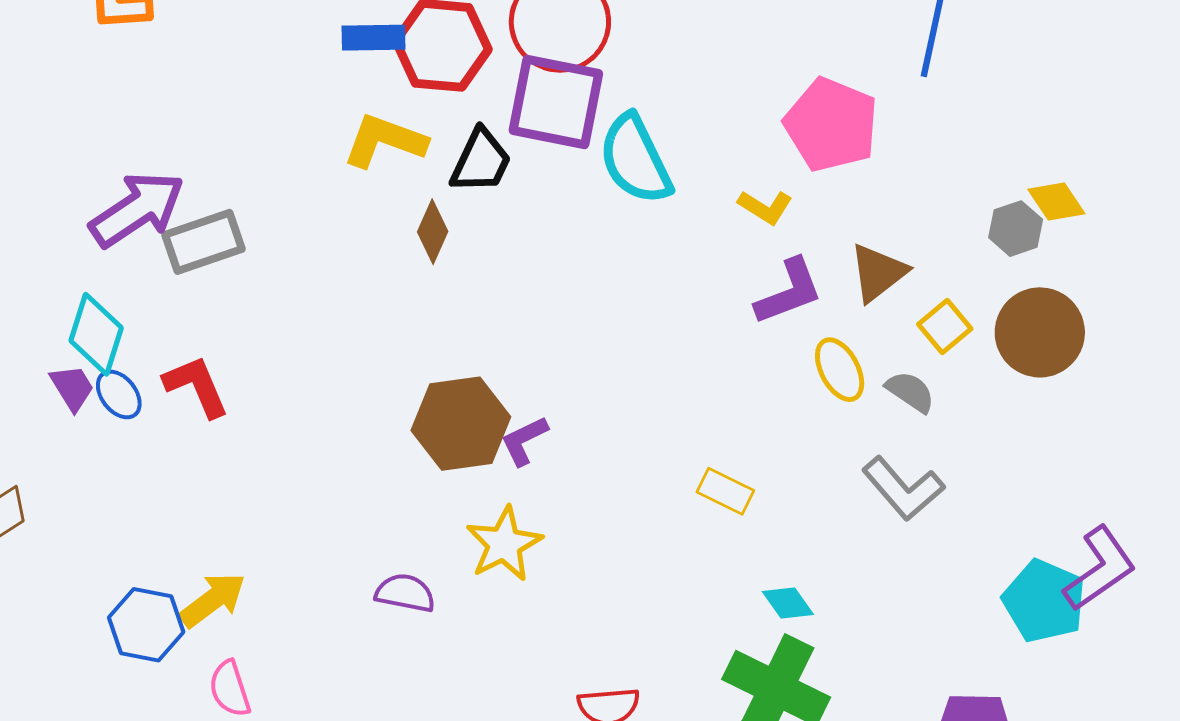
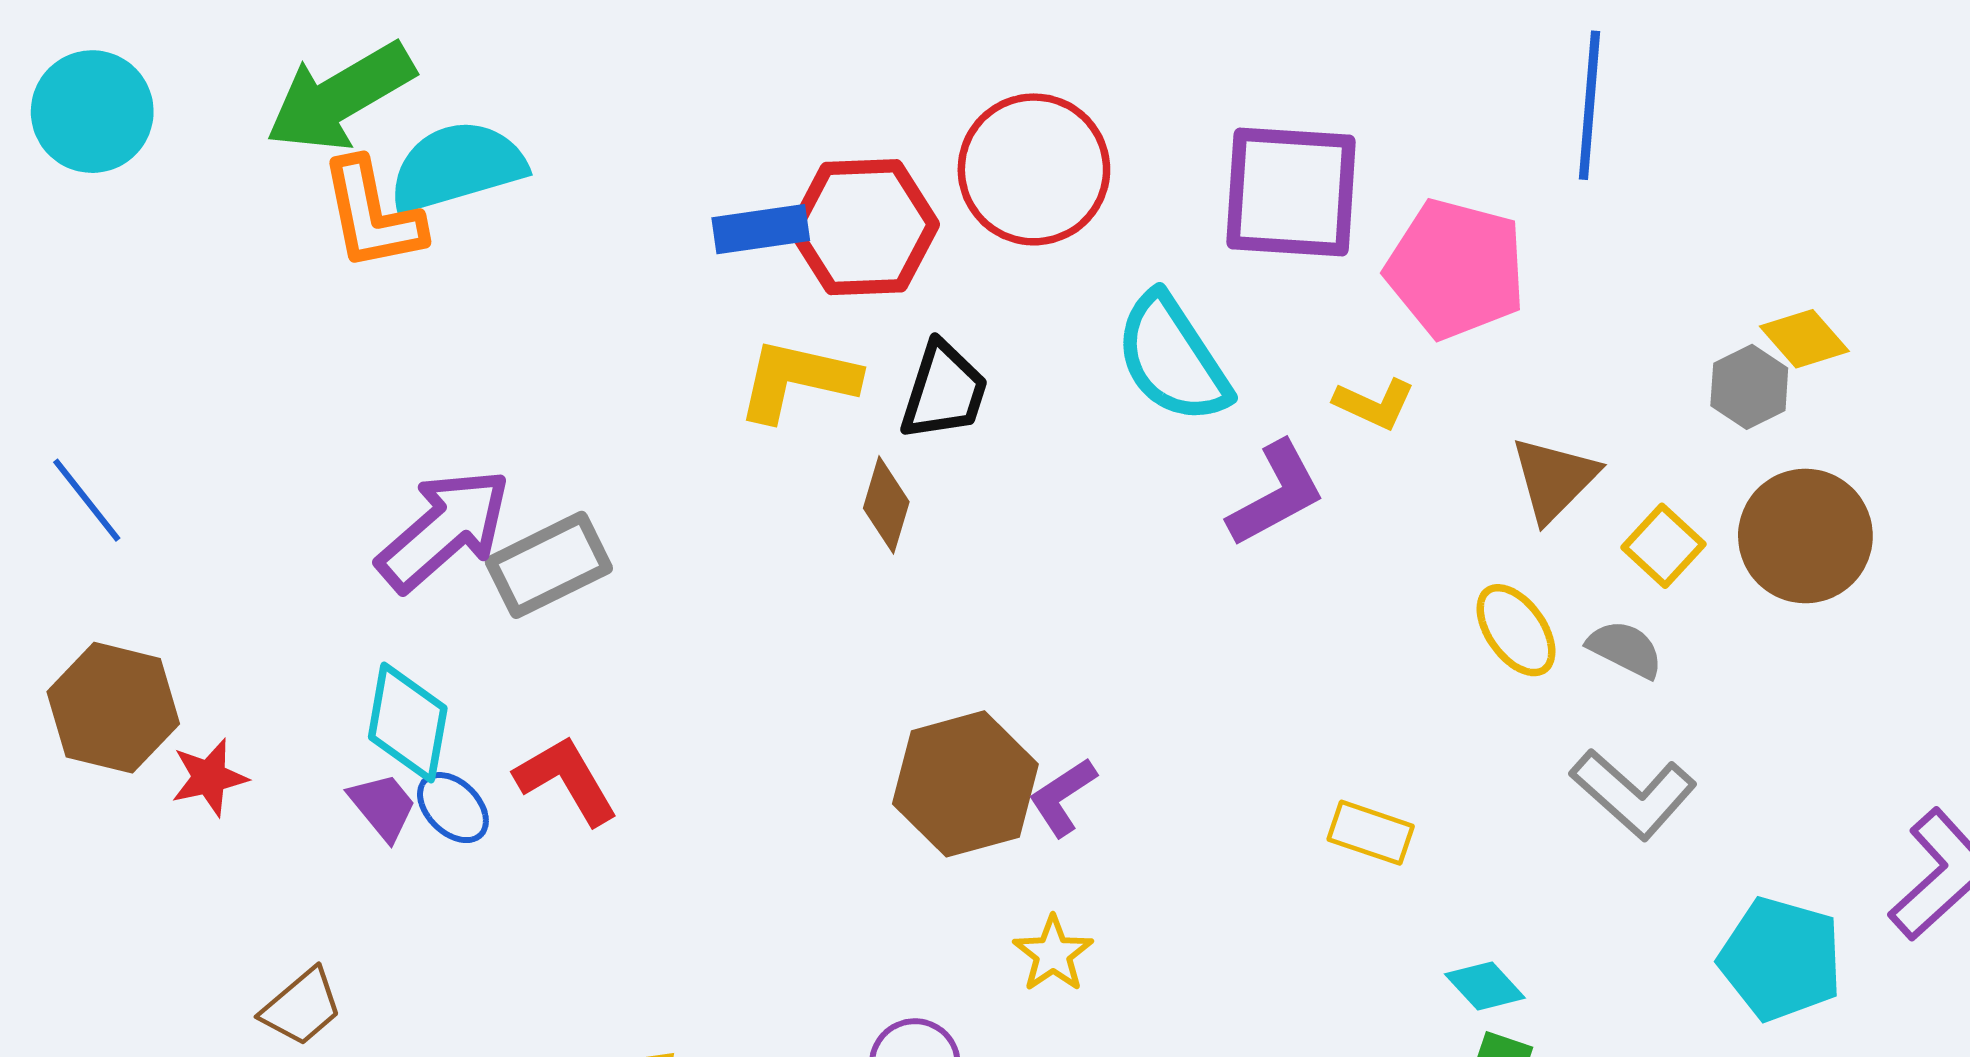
purple square: (556, 102) -> (1291, 192), moved
purple L-shape: (789, 292) -> (1276, 494), moved
yellow star: (504, 544) -> (1053, 954), size x0.7
cyan pentagon: (1044, 601) -> (1781, 959), moved

